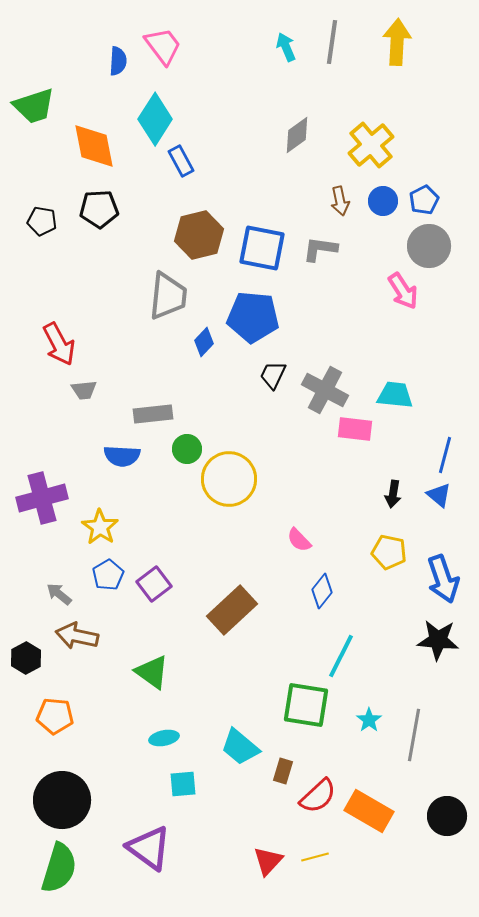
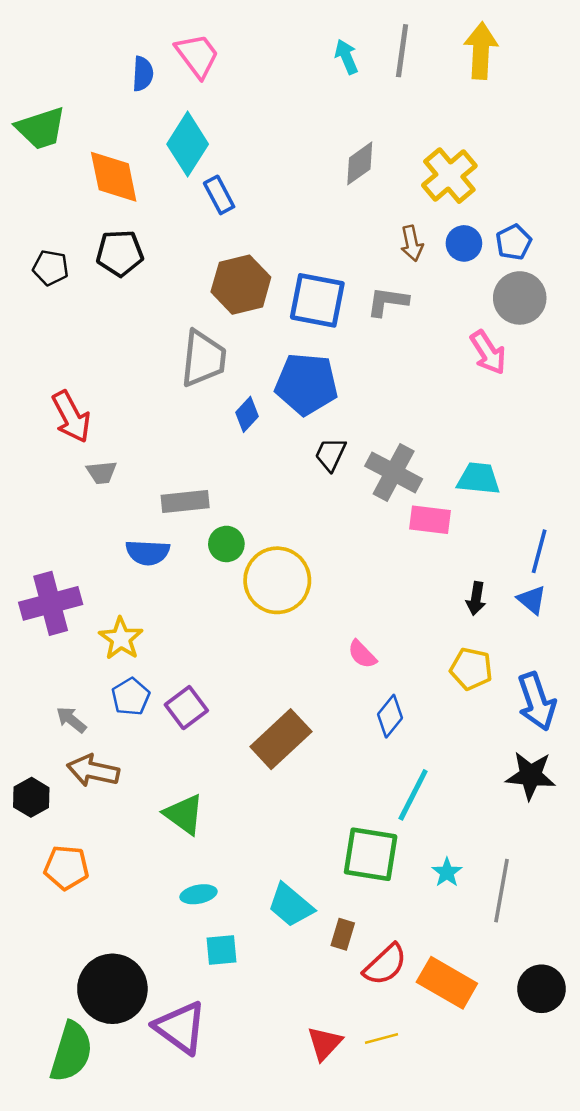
black circle: (62, 800) -> (112, 989), moved

